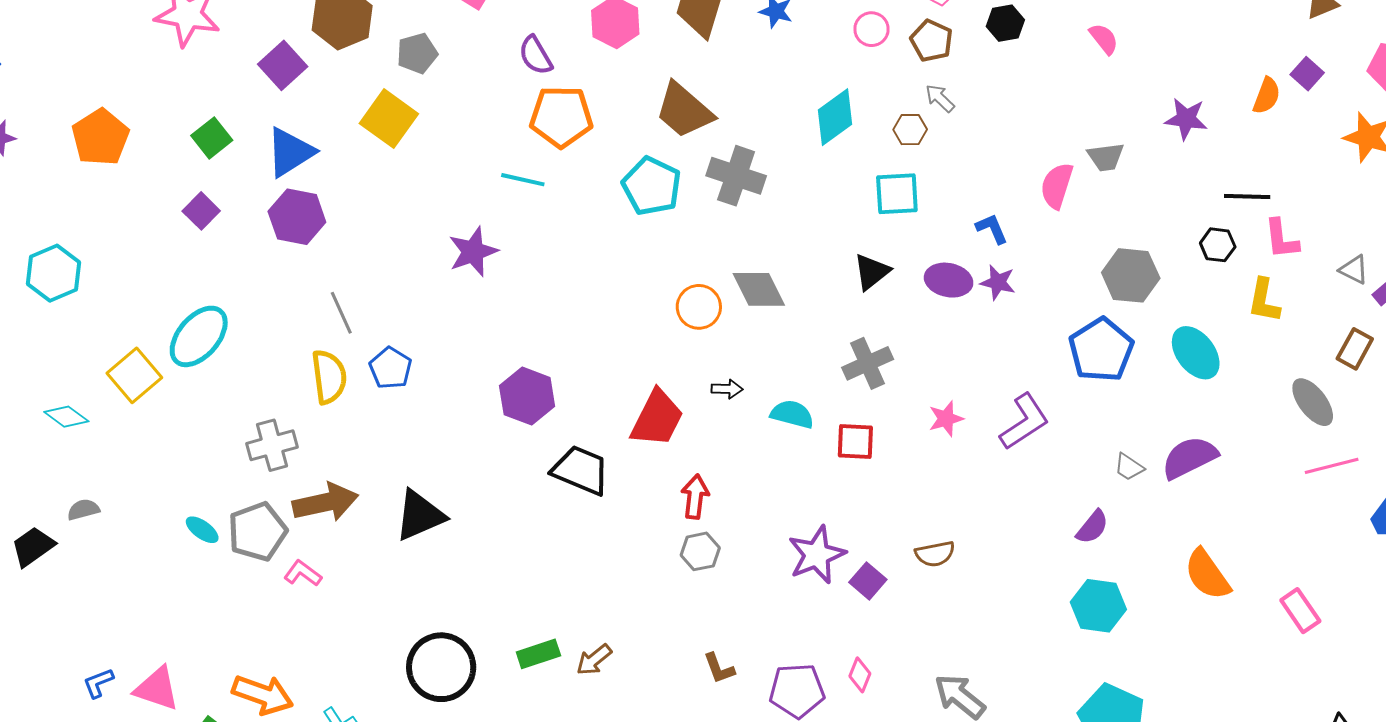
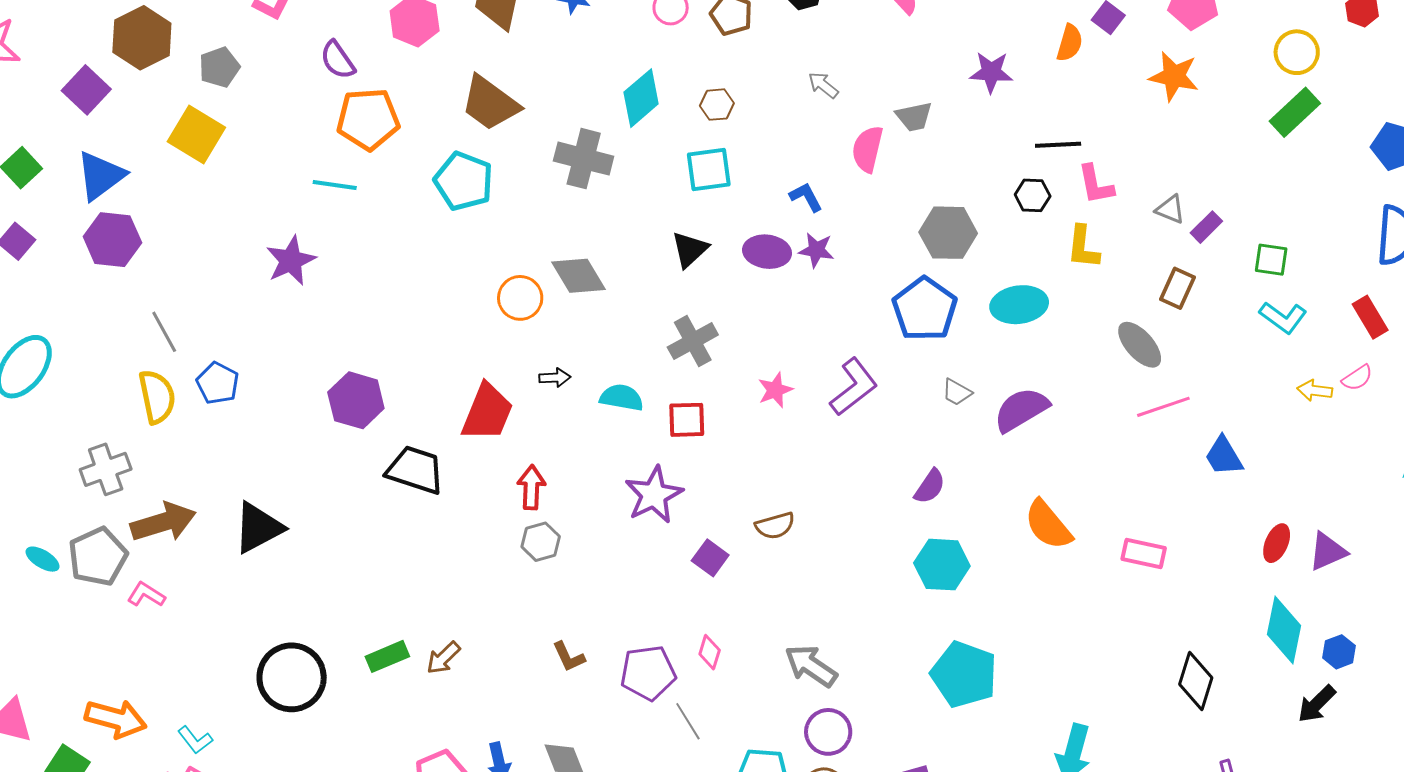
gray arrow: (940, 98) -> (823, 85), moved
gray cross: (736, 176) -> (584, 159), moved
cyan ellipse: (1196, 353) -> (1019, 305), turned -56
gray trapezoid: (1129, 467) -> (957, 392), moved
purple star: (817, 555) -> (654, 495), moved
pink rectangle: (1300, 611) -> (1144, 554), turned -39

